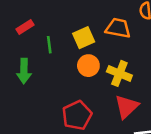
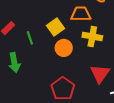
yellow cross: (119, 73) -> (92, 36), moved

